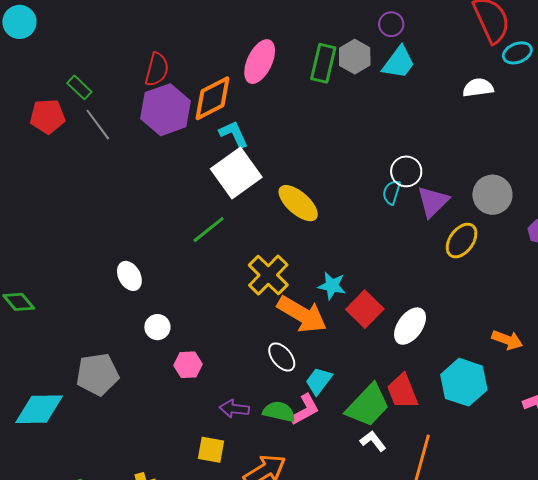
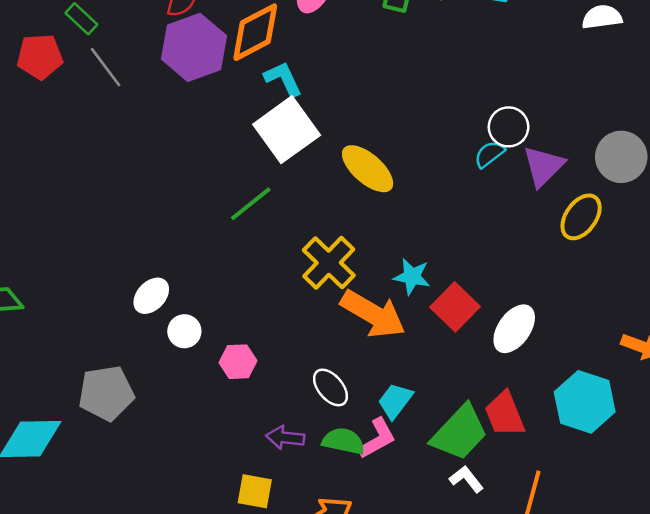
cyan semicircle: (392, 192) -> (489, 154), turned 35
white ellipse: (129, 276) -> (151, 296), moved, turned 72
white ellipse: (282, 357) -> (330, 387), moved
pink hexagon: (188, 365) -> (238, 362), moved

